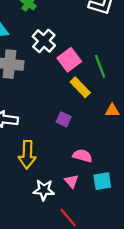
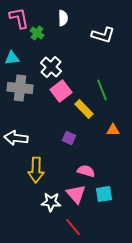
pink square: (69, 60) -> (61, 91), moved
pink triangle: (71, 181) -> (76, 194), size x1.5

